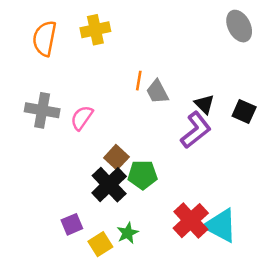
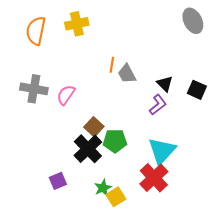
purple L-shape: (196, 130) -> (158, 105), size x0.7
cyan triangle: (221, 226) -> (162, 151), moved, turned 44
yellow square: (100, 244) -> (116, 197), moved

